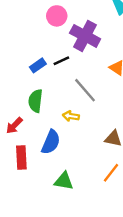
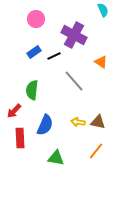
pink circle: (57, 16) -> (36, 19), moved
blue rectangle: (38, 65) -> (34, 52), moved
yellow arrow: (71, 116) -> (78, 122), moved

